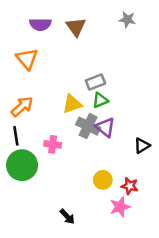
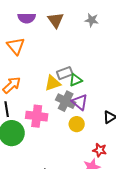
gray star: (127, 20) -> (92, 20), moved
gray rectangle: (95, 82) -> (65, 73), moved
pink cross: (53, 144) -> (37, 116), size x1.5
yellow circle: (103, 180) -> (77, 124), moved

